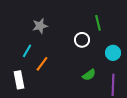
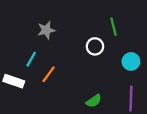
green semicircle: (89, 75) -> (94, 101), moved
white rectangle: (19, 80) -> (14, 81), moved, turned -60

